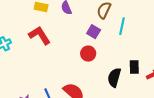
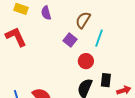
red circle: (88, 54) -> (86, 61), moved

